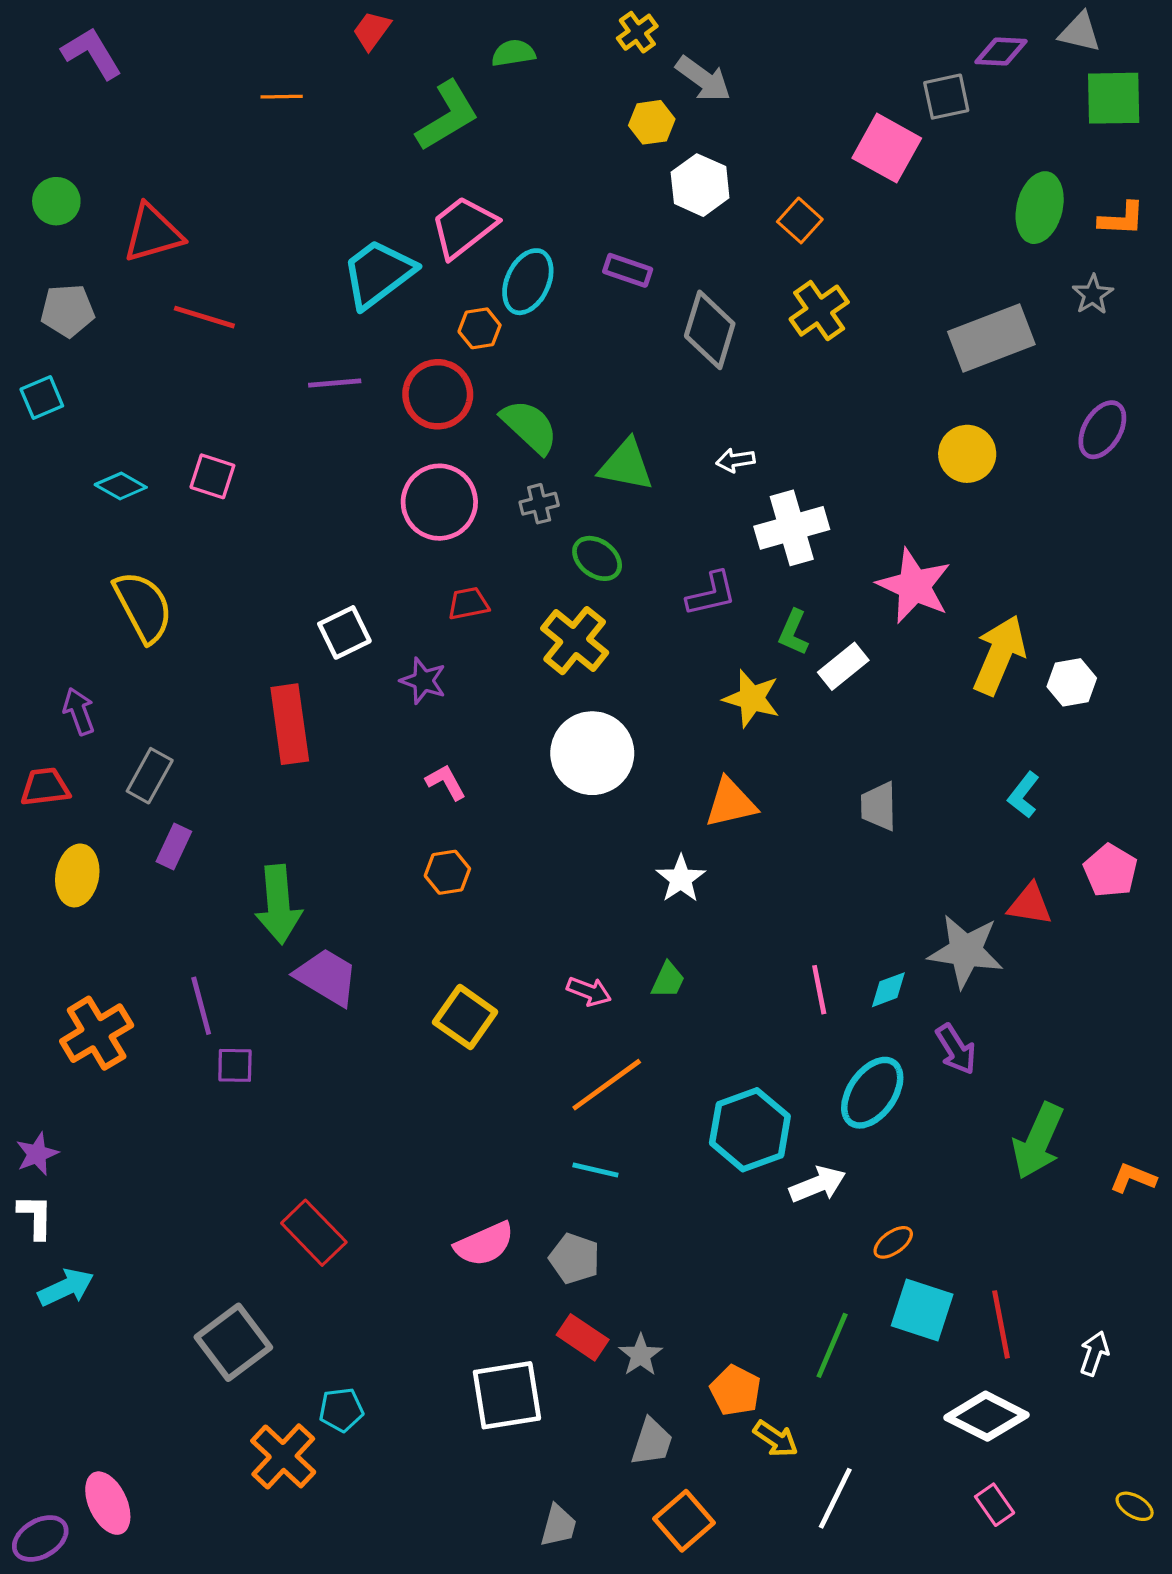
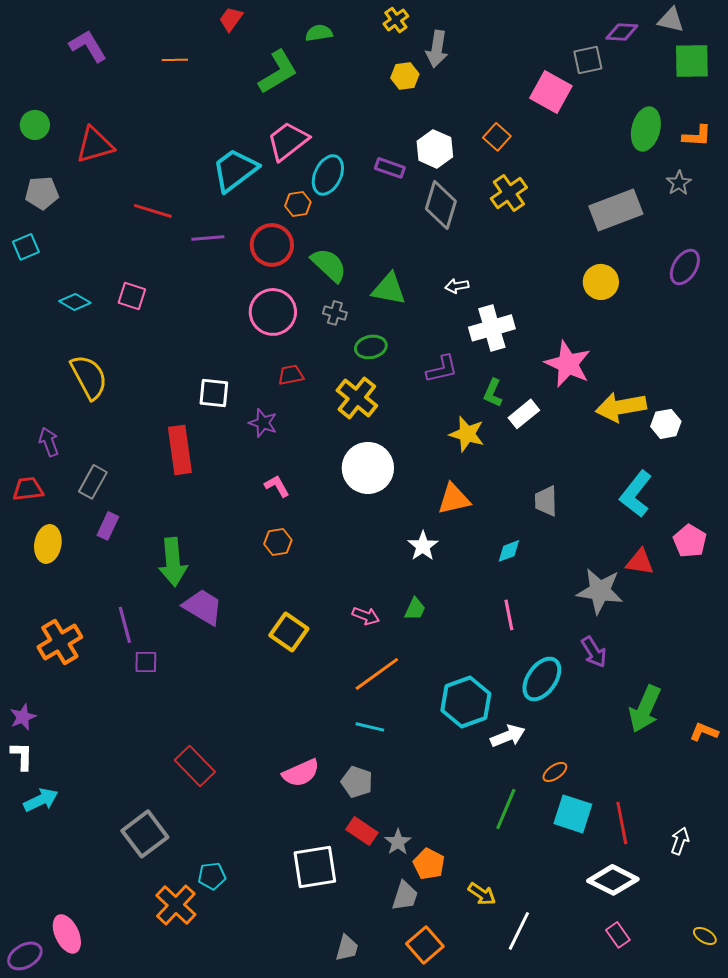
purple L-shape: (92, 53) -> (88, 46), moved
gray arrow: (703, 79) -> (437, 49), turned 63
white hexagon: (700, 185) -> (435, 149), moved
red line: (204, 317) -> (153, 211), moved
gray cross: (539, 504) -> (335, 313), turned 30
green ellipse: (597, 558) -> (371, 347), turned -48
white square: (344, 632) -> (214, 393), turned 32
yellow arrow: (999, 655) -> (621, 407), turned -123
cyan L-shape: (1024, 795) -> (636, 494), size x1.6
cyan diamond: (888, 990) -> (509, 551), moved
green line: (832, 1345) -> (506, 809), moved
orange pentagon: (735, 1390) -> (429, 864), moved

